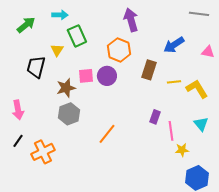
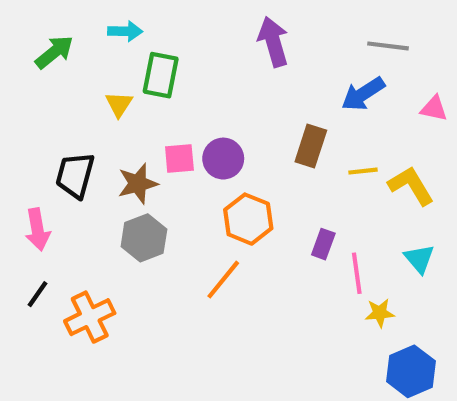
gray line: (199, 14) -> (388, 46), moved
green rectangle: (77, 36) -> (161, 75), turned 35
orange hexagon: (119, 50) -> (248, 219), moved
black trapezoid: (36, 67) -> (75, 175), moved

